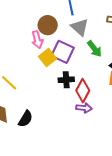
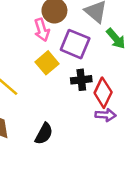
yellow square: (48, 58) -> (47, 63), moved
black semicircle: (26, 119) -> (44, 134), moved

